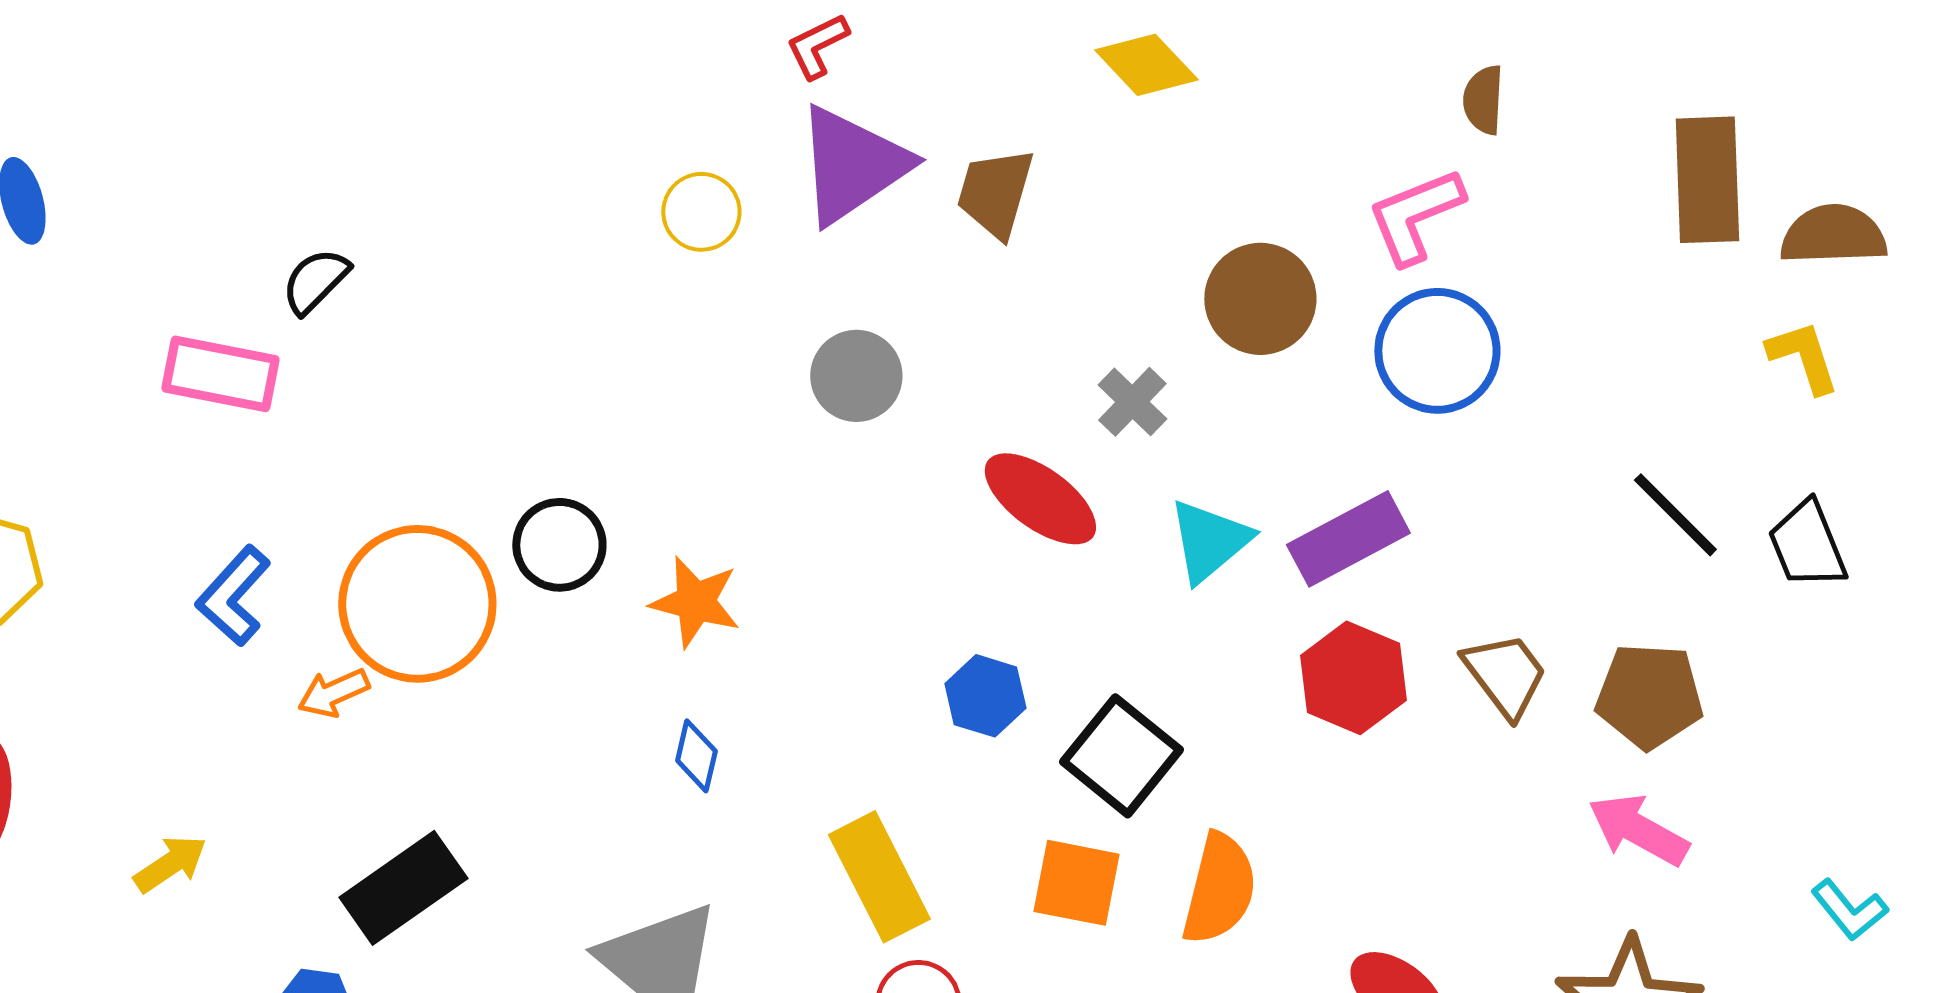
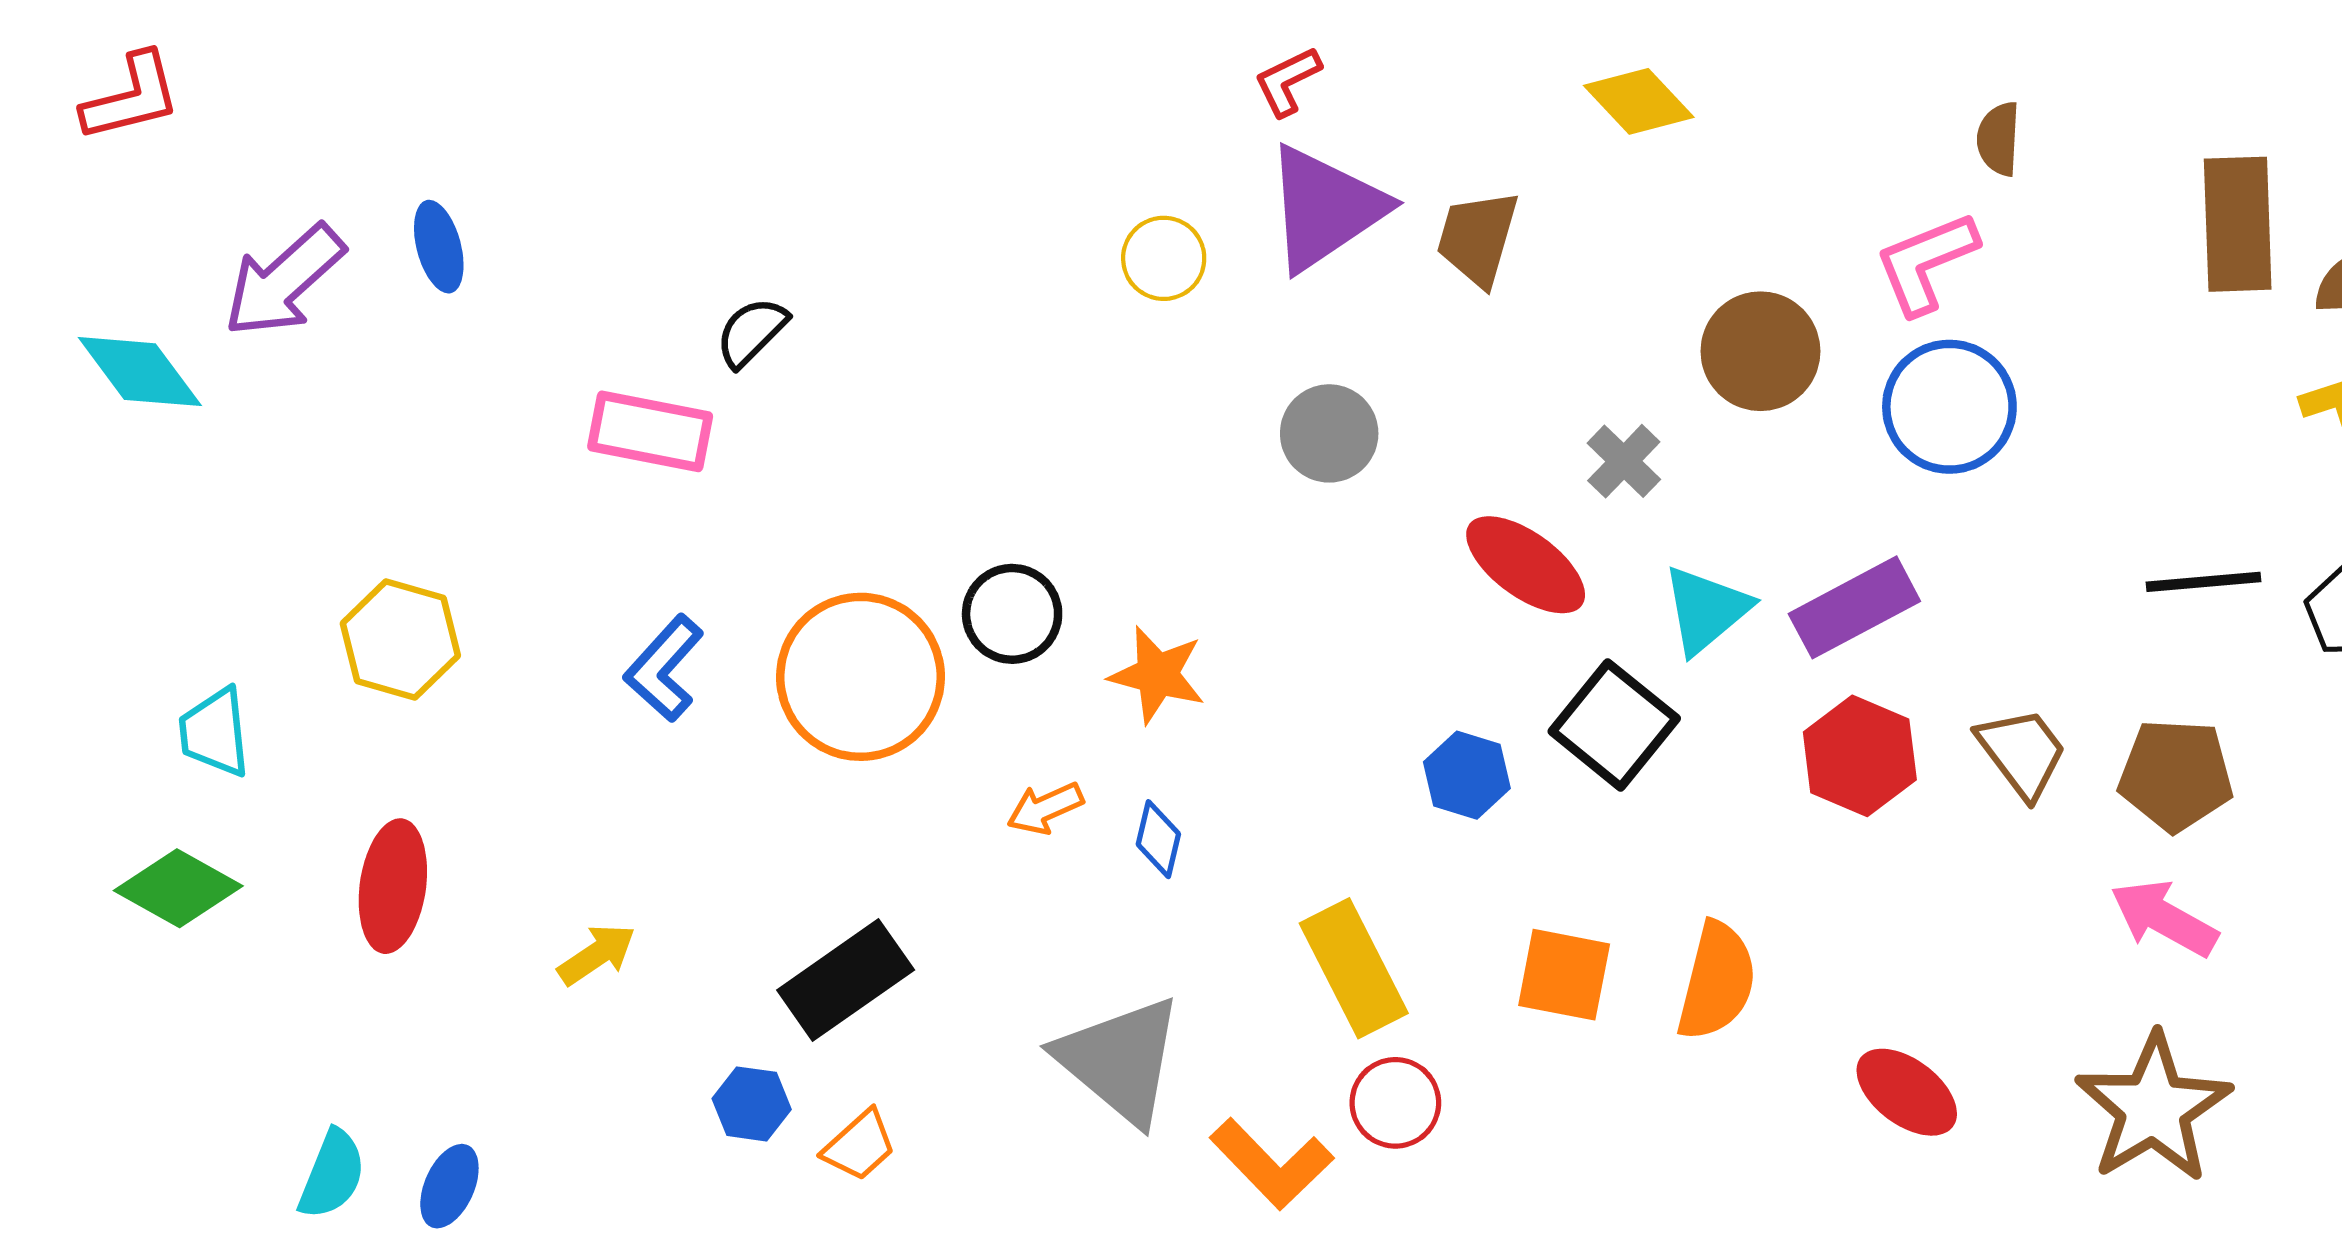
black line: (1675, 515) -> (2204, 582), turned -50
orange arrow: (333, 693) -> (1045, 808), moved
black square: (1121, 756) -> (1614, 725), moved

